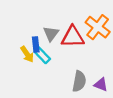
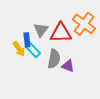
gray semicircle: (79, 81) -> (54, 59), moved
purple triangle: (101, 85) -> (68, 66), moved

